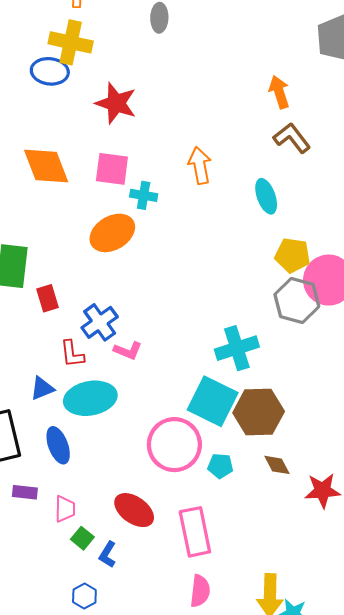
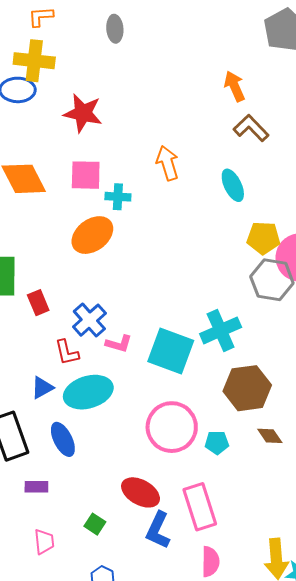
cyan square: (213, 401) -> (171, 351), moved
pink trapezoid: (65, 509) -> (44, 542), moved
blue L-shape: (108, 554) -> (158, 530), moved, size x1.5

